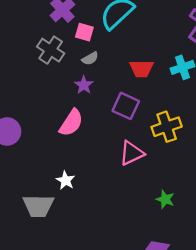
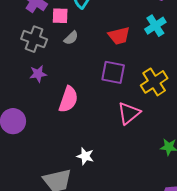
purple star: (84, 85) -> (38, 74), moved, turned -30
white star: (66, 180) -> (85, 156), moved

